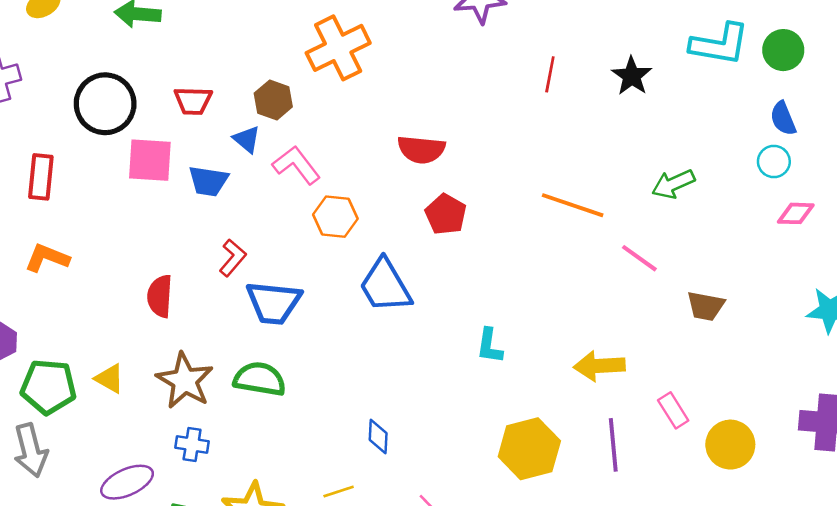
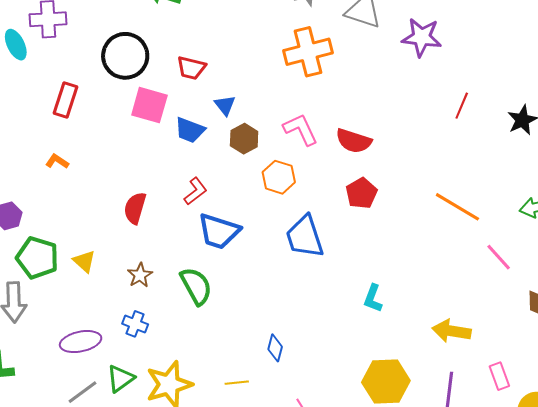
brown hexagon: (273, 100) -> (244, 139), moved
pink L-shape: (296, 165) -> (301, 129), moved
orange L-shape: (47, 258) -> (57, 161), size x0.7
green semicircle: (260, 379) -> (196, 286), turned 39
brown star: (185, 381) -> (140, 275), size x0.6

